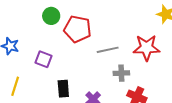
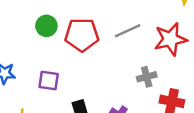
gray line: (108, 50) -> (128, 31), moved

